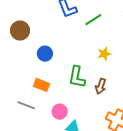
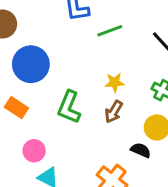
blue circle: (45, 54) -> (31, 64), size x1.6
brown arrow: (101, 86) -> (114, 112), moved

